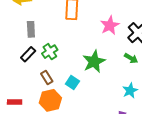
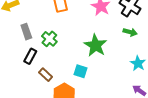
green cross: (50, 52) -> (49, 39), moved
brown rectangle: (47, 77) -> (46, 75), moved

